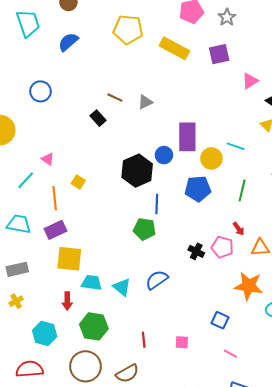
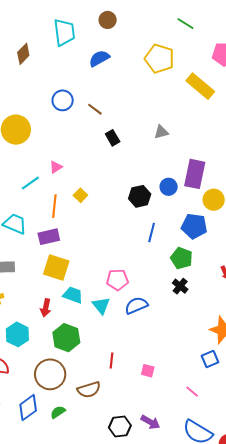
brown line: (115, 98) -> (95, 109), moved
pink triangle: (48, 159) -> (56, 167), turned 40
black hexagon: (137, 171) -> (140, 196), size x0.7
green pentagon: (144, 229) -> (181, 258), moved
pink pentagon: (222, 247) -> (117, 280), moved, turned -30
blue square: (220, 320) -> (210, 359), moved, turned 30

